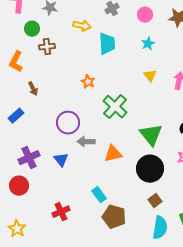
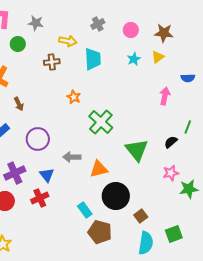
brown cross: (47, 47) -> (52, 62), moved
yellow triangle: (150, 76) -> (158, 57), moved, turned 32
purple circle: (68, 123) -> (38, 139), moved
black circle: (150, 169) -> (116, 196), moved
red cross: (61, 212) -> (40, 198), moved

